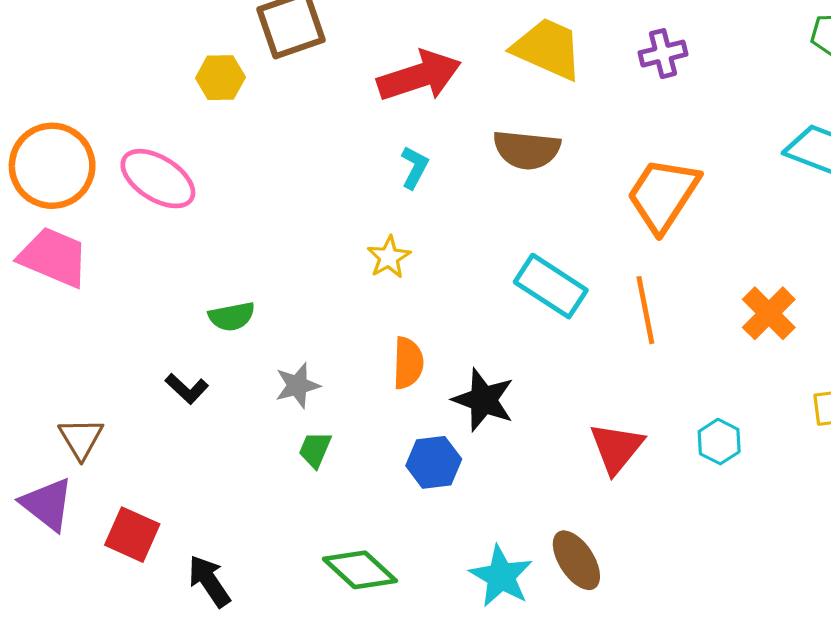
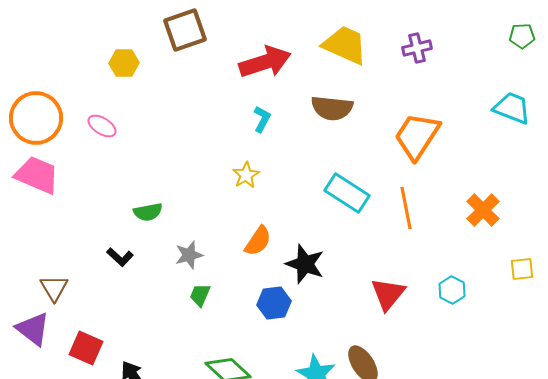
yellow hexagon: (220, 78) -> (124, 63), moved
pink ellipse: (158, 179) -> (102, 126), size x0.6
orange semicircle: (408, 363) -> (258, 241), turned 32

